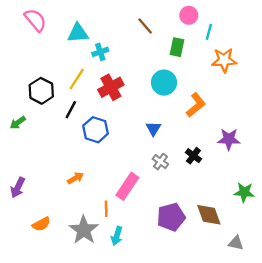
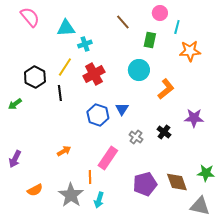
black line: (71, 110) -> (60, 93), turned -35
blue triangle: (153, 129) -> (122, 109), moved
blue hexagon: (96, 130) -> (98, 115), moved
green star: (244, 192) -> (206, 173), moved
gray triangle: (236, 243) -> (200, 206), size x1.5

